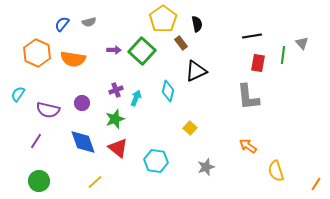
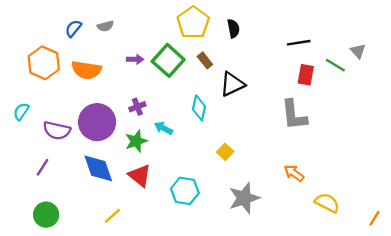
brown rectangle: (181, 43) -> (205, 60), moved
green line: (283, 55) -> (335, 65), turned -66
cyan arrow: (136, 98) -> (163, 128), moved, turned -84
purple circle: (82, 103) -> (97, 122), size x2.0
gray star: (206, 167) -> (244, 198), size x1.5
yellow semicircle: (276, 171) -> (327, 203), turned 135

